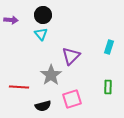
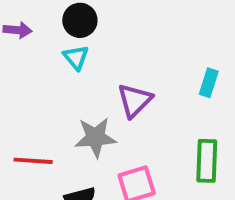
gray star: (51, 75) -> (96, 137), turned 30
green rectangle: (108, 87) -> (207, 161), size x1.5

